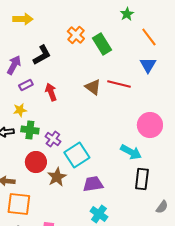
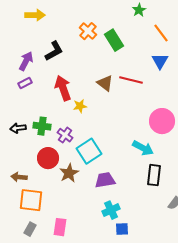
purple rectangle: (26, 85) -> (25, 83), moved
red arrow: (51, 92) -> (63, 88), size x1.4
yellow star: (20, 110) -> (80, 106), moved
cyan cross: (99, 214) -> (111, 210), turned 30

